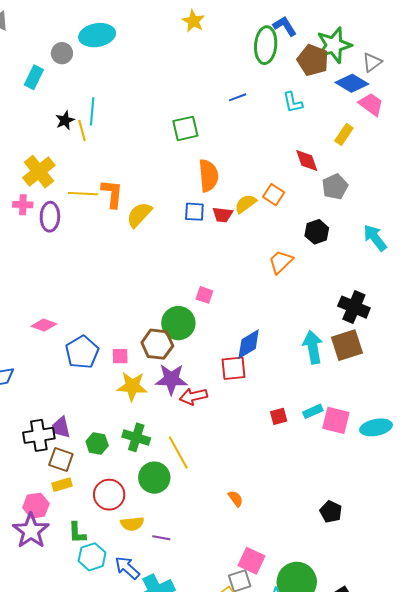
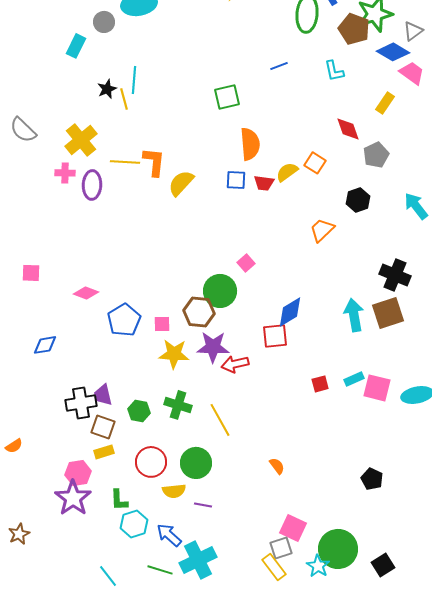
pink square: (204, 295) -> (246, 263), turned 30
green circle: (154, 478) -> (196, 463), moved

